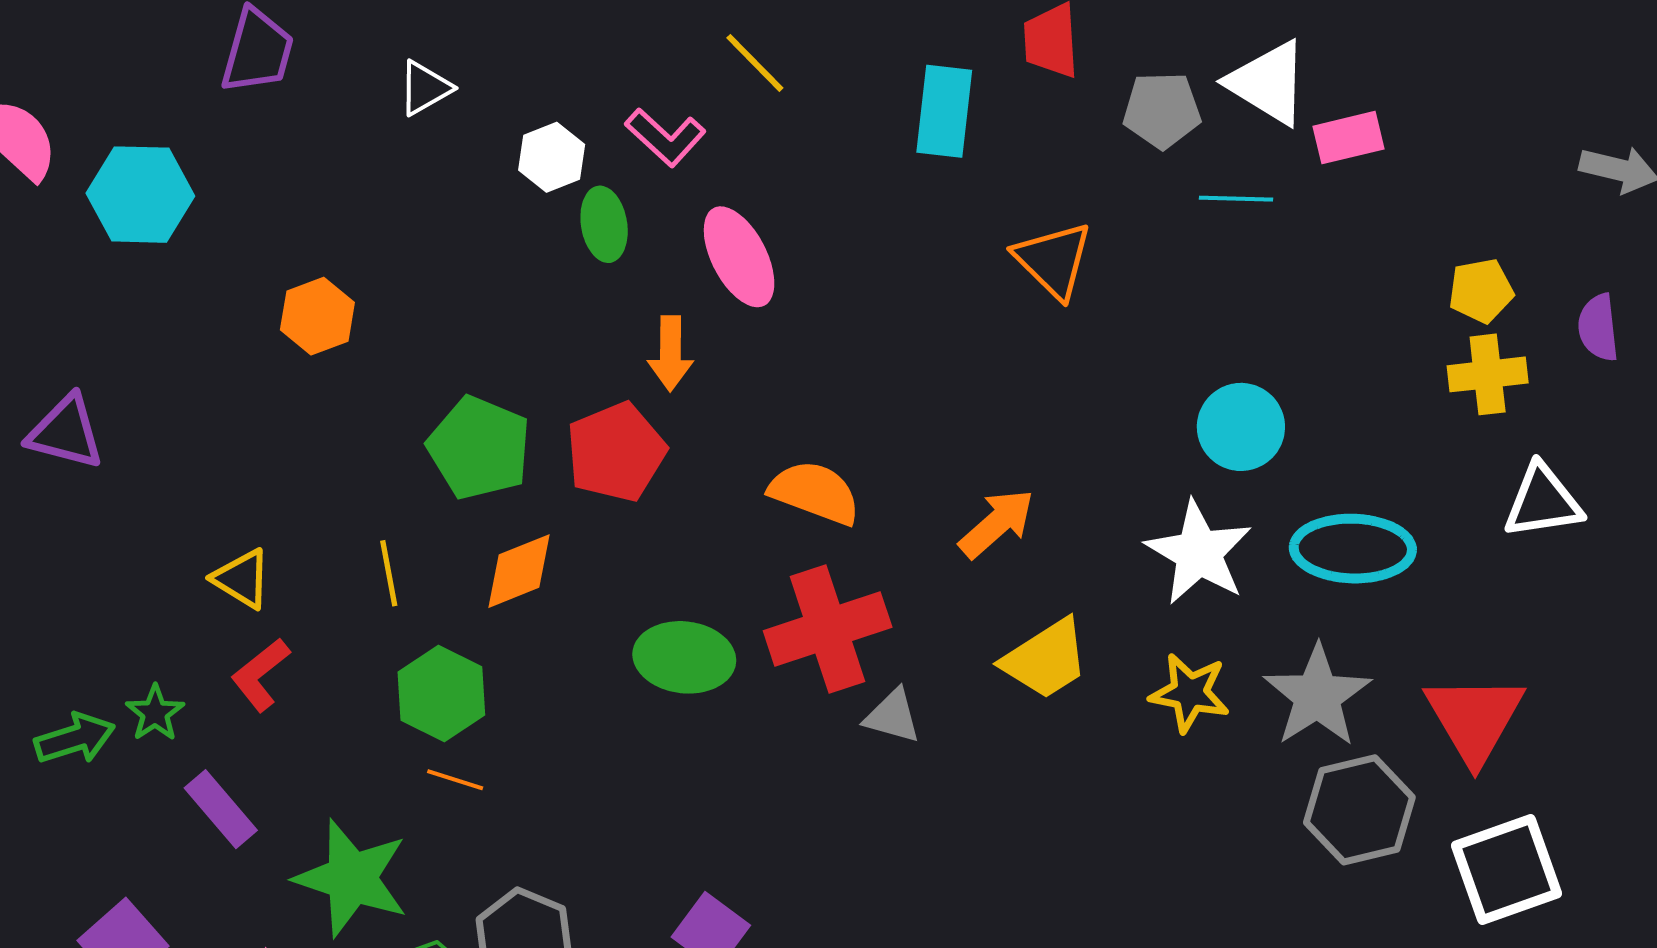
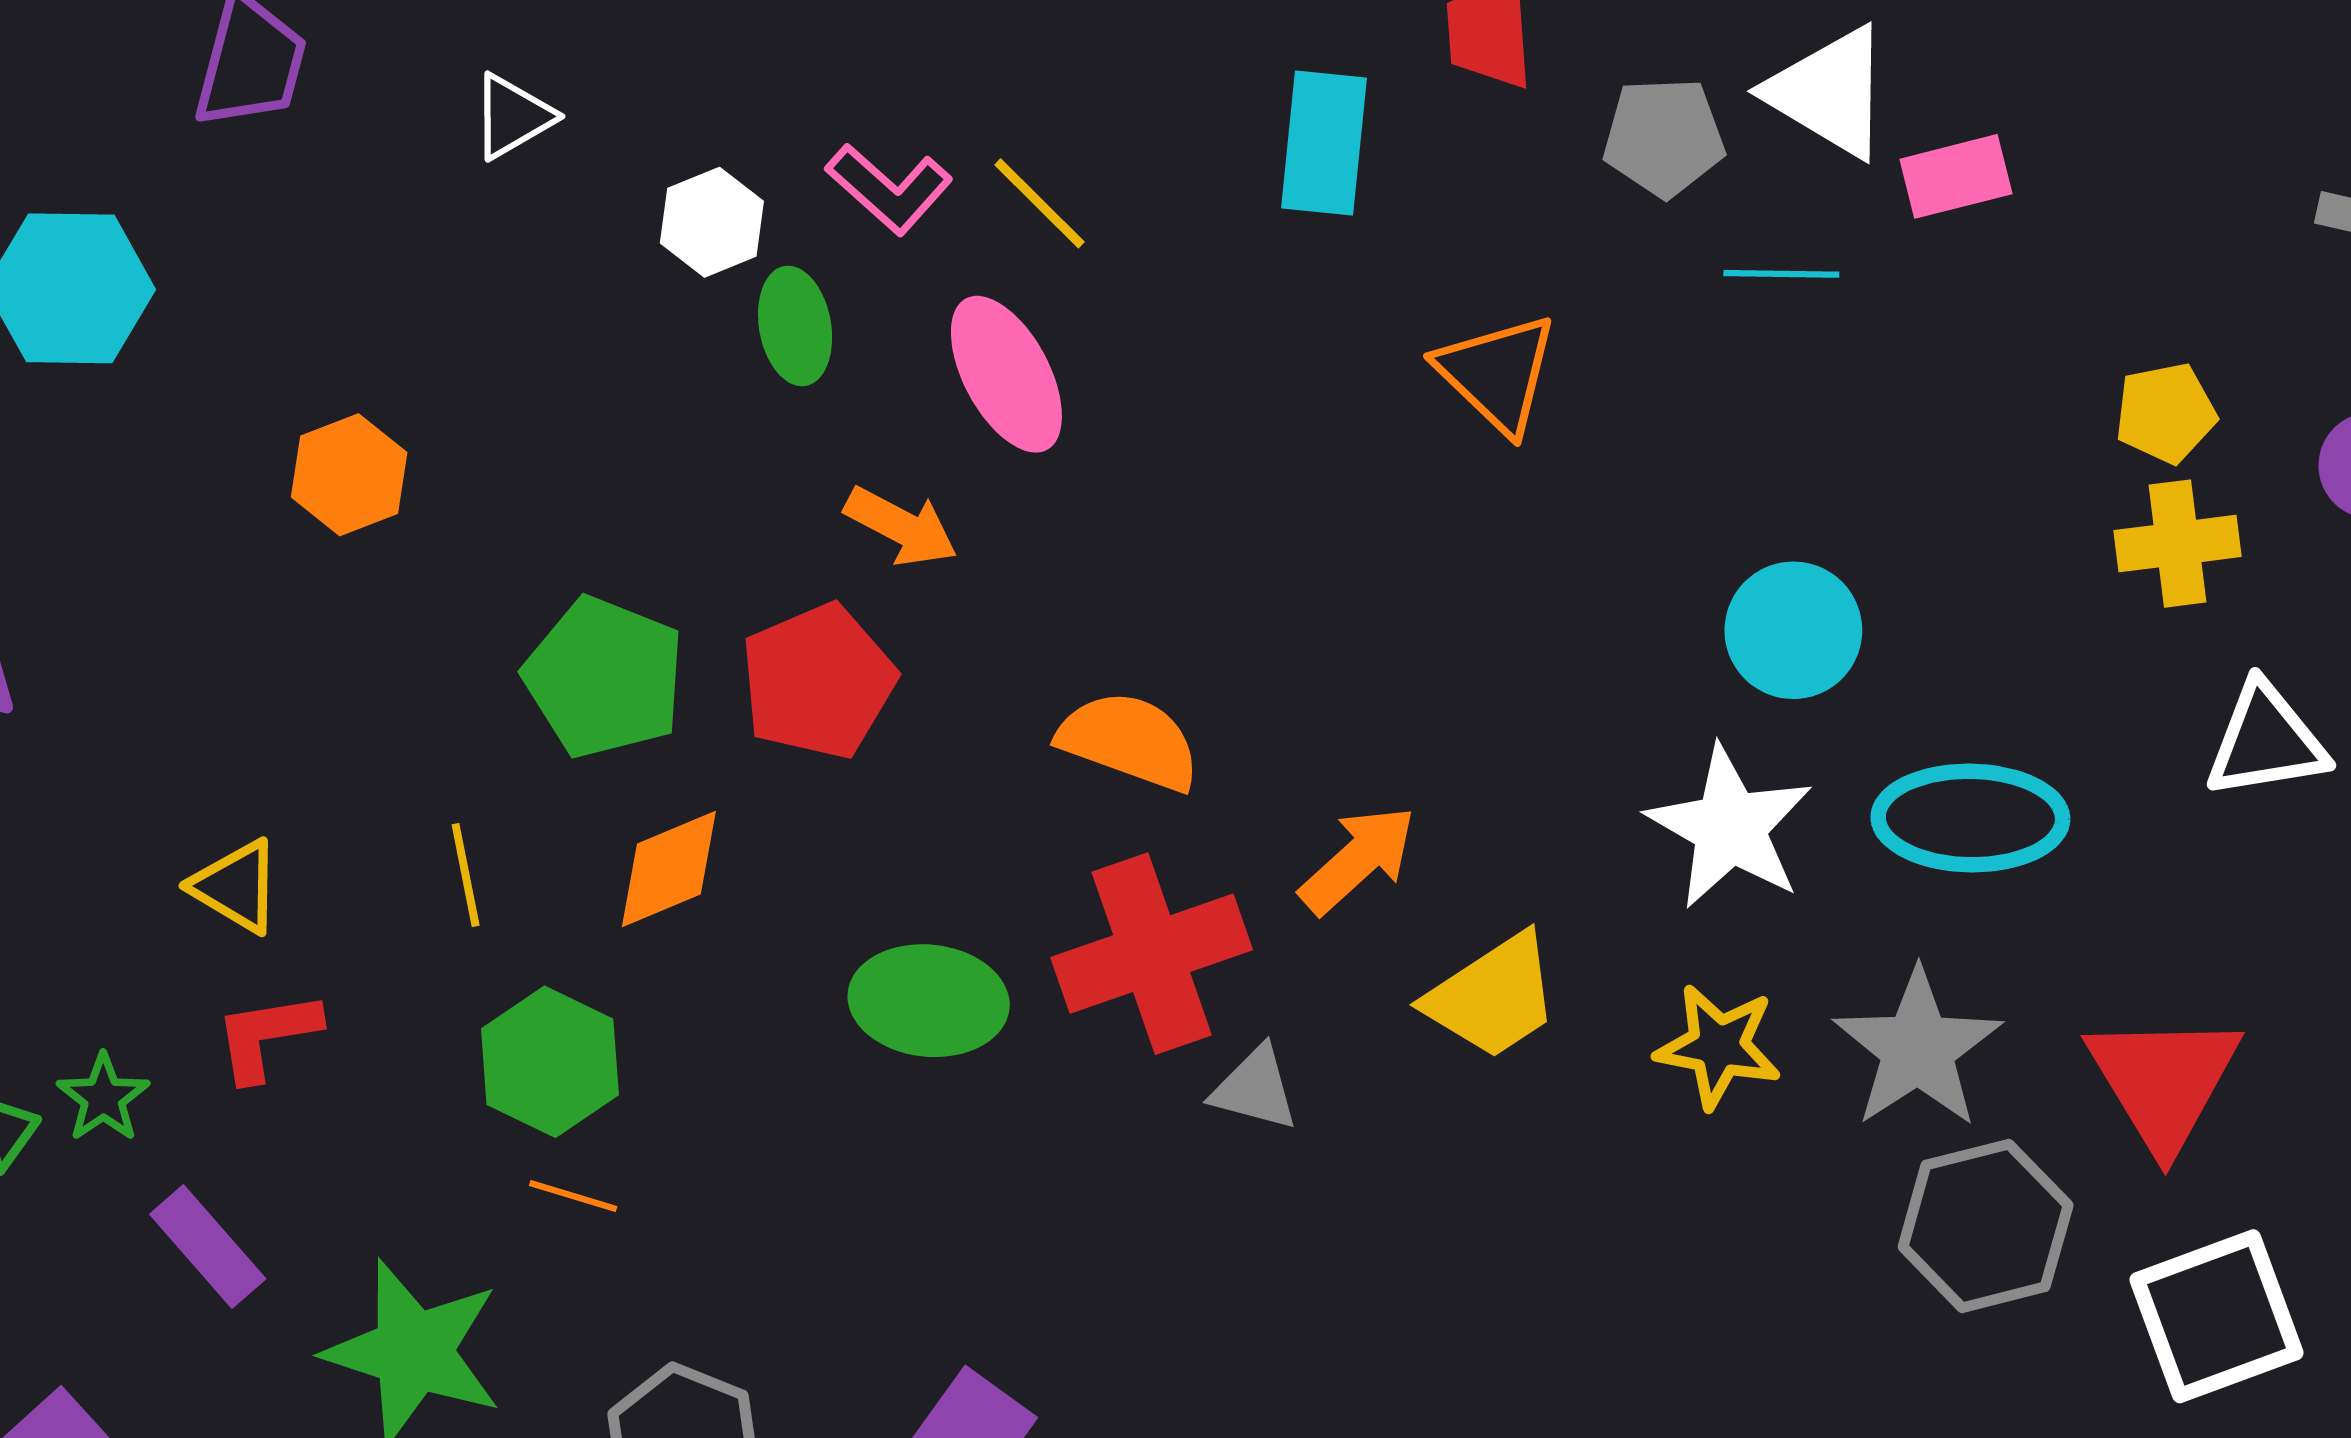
yellow line: (755, 63) -> (1039, 203), moved
orange arrow: (670, 353) -> (901, 526), turned -62
orange arrow: (997, 523) -> (1358, 860), moved
red L-shape: (260, 675) -> (267, 1036), turned 30

